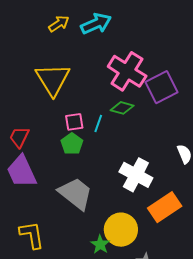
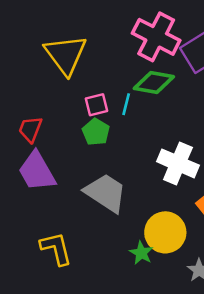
green diamond: (122, 108) -> (154, 83), size x1.4

